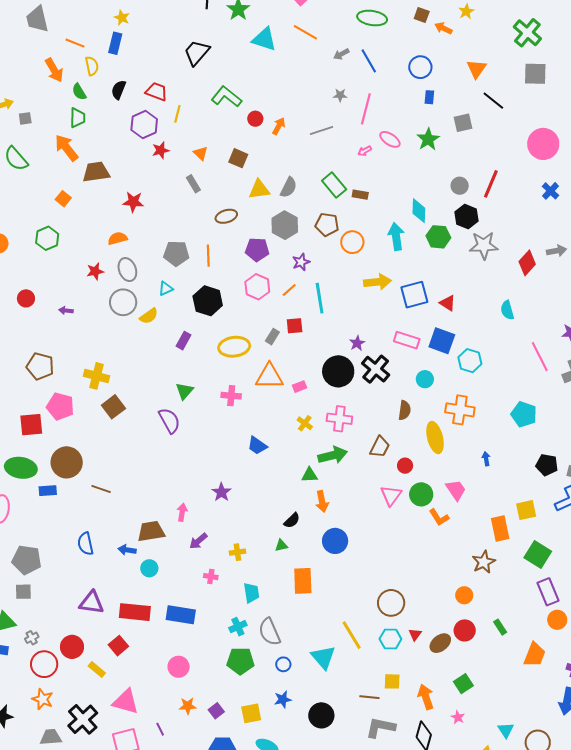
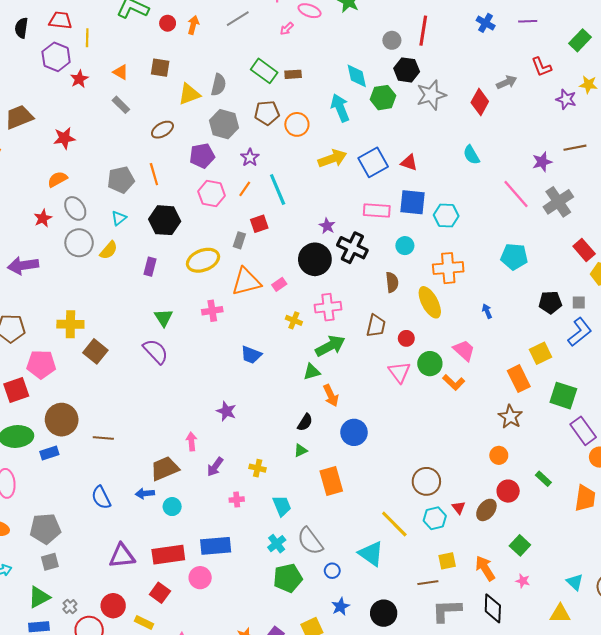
purple arrow: (66, 311) -> (23, 265), size x2.0
yellow cross: (237, 552) -> (258, 468), turned 35
pink circle: (179, 667) -> (200, 578), moved

